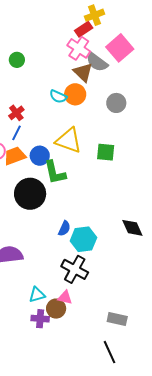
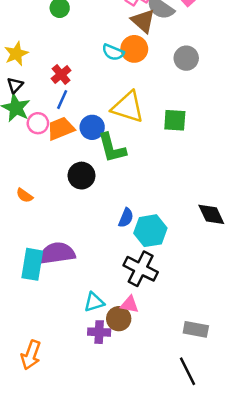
black circle: (30, 194) -> (82, 176), size x0.7

